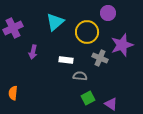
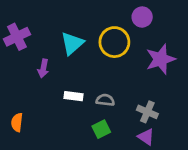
cyan triangle: (55, 22) -> (72, 43), moved
gray cross: (100, 58) -> (147, 112), moved
white rectangle: (66, 60) -> (74, 96), moved
green square: (88, 98) -> (101, 129), moved

